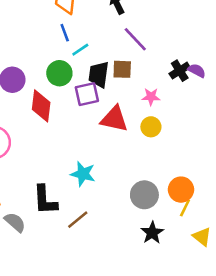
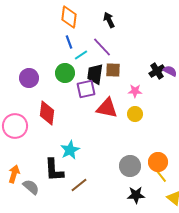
purple line: (135, 39) -> (102, 47), moved
red diamond: (41, 106) -> (47, 113), moved
cyan star: (83, 174) -> (70, 150), moved, turned 30
yellow line: (185, 208) -> (161, 176), turned -64
black star: (152, 233) -> (136, 195), turned 30

